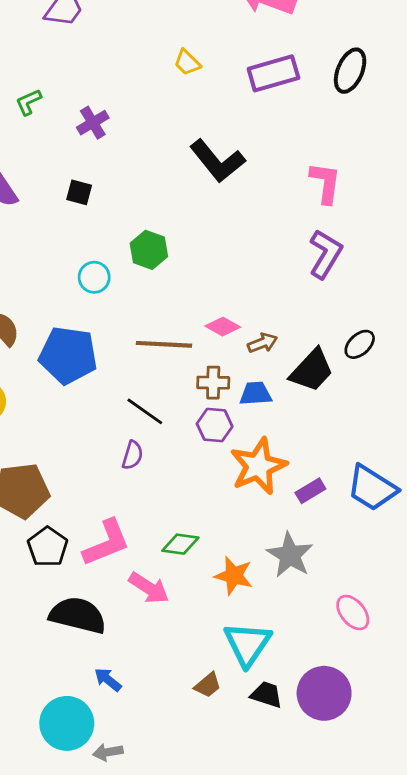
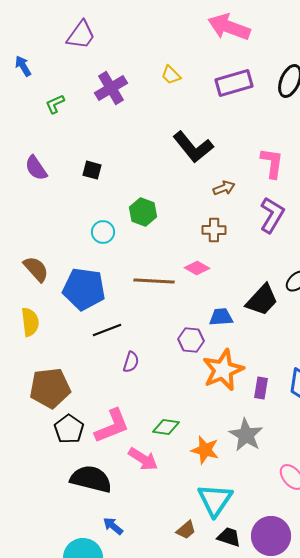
purple cross: (93, 123) -> (111, 88), moved, size x1.4
brown arrow: (262, 343) -> (224, 188), moved
brown cross: (213, 383) -> (214, 230), moved
black line: (145, 411) -> (107, 330), moved, turned -56
purple rectangle: (310, 491) -> (261, 388), turned -50

